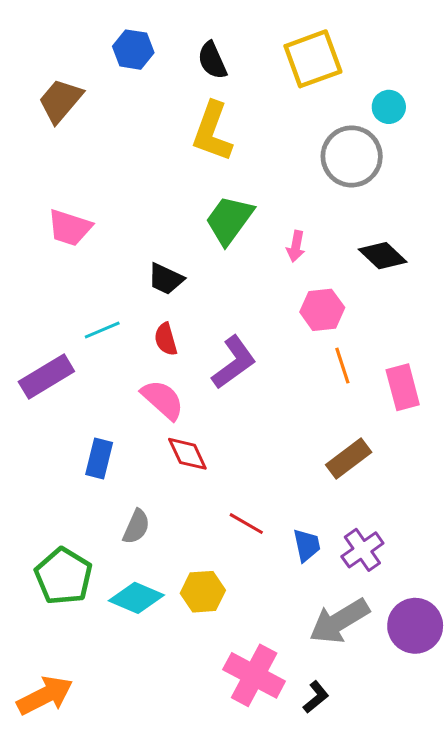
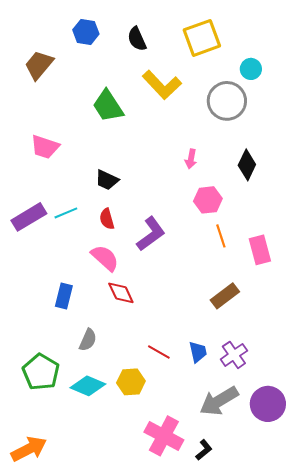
yellow L-shape: (212, 132) -> (162, 85), moved, turned -63
green trapezoid: (229, 220) -> (108, 106), moved, turned -69
black diamond: (383, 256) -> (247, 165), turned 72
purple rectangle: (46, 376) -> (29, 217), moved
red line: (246, 524) -> (159, 352), moved

